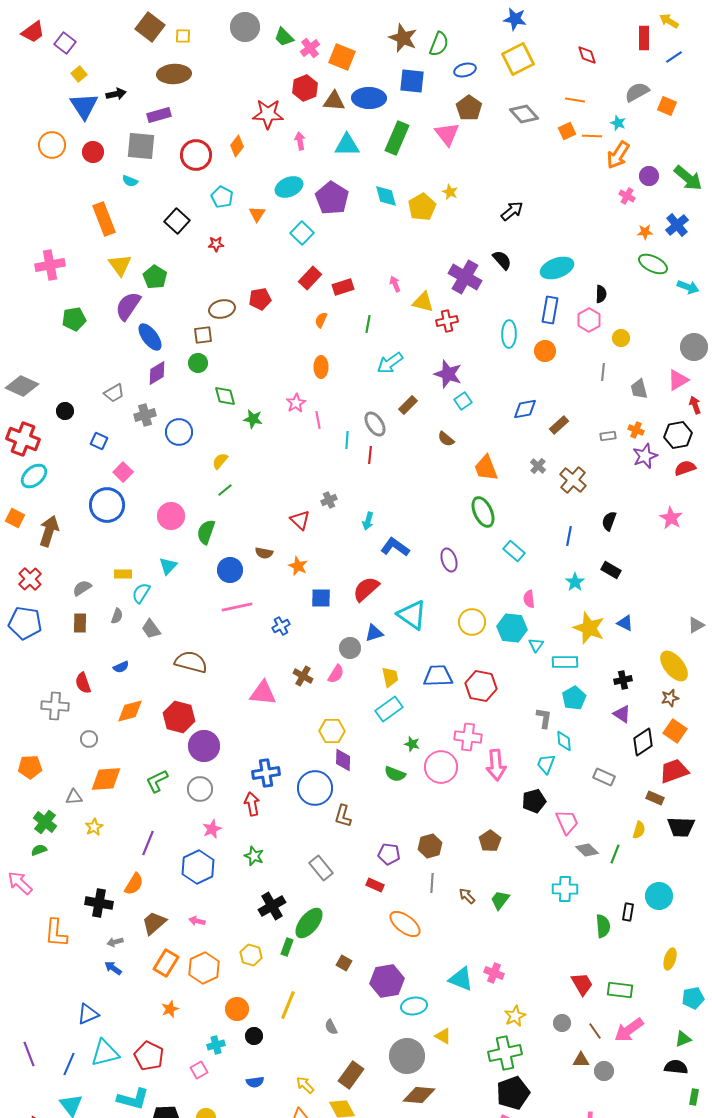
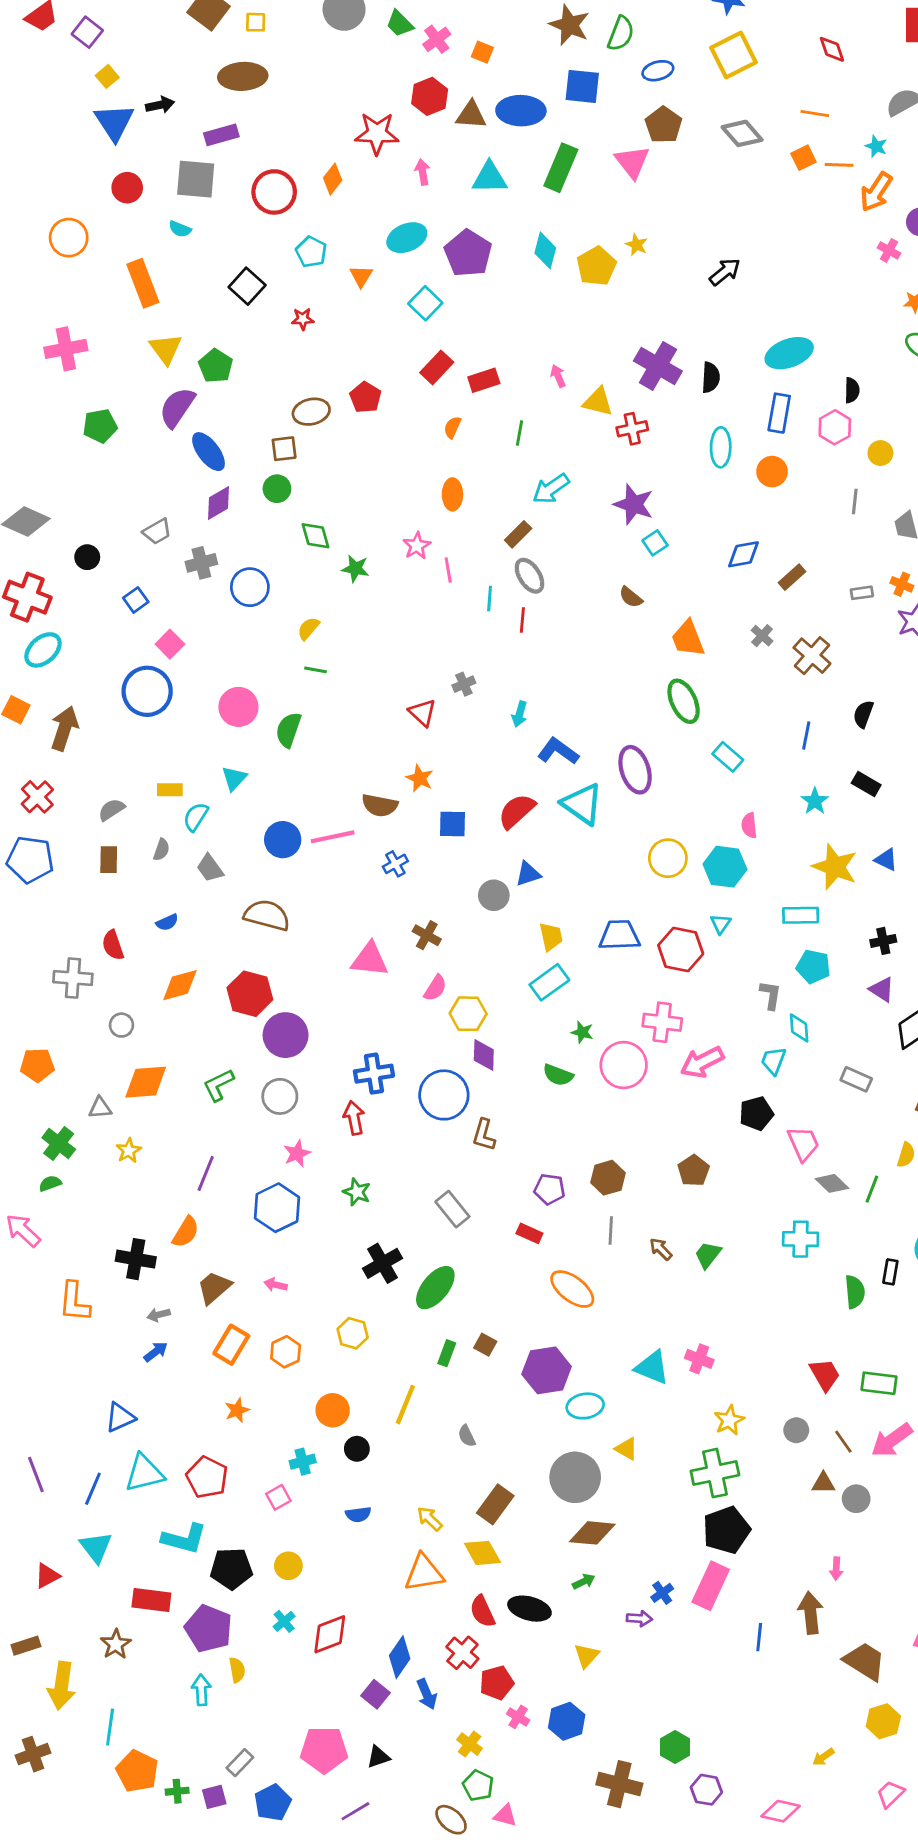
orange square: (342, 57) -> (482, 52), size x0.6
orange circle: (52, 145) -> (69, 238), moved
cyan diamond: (386, 196) -> (545, 250), turned 30
black semicircle: (502, 260) -> (711, 377), moved, turned 45
red pentagon: (260, 299) -> (365, 397), turned -30
brown rectangle: (408, 405) -> (518, 534), moved
blue square: (99, 441) -> (136, 600), turned 30
green line: (225, 490) -> (315, 670), turned 49
brown semicircle: (264, 553) -> (380, 805), moved, size x1.4
purple ellipse: (449, 560) -> (635, 770), size x1.4
blue circle: (230, 570) -> (283, 840), moved
cyan triangle: (412, 615) -> (582, 804), moved
cyan triangle: (536, 645) -> (721, 924), moved
pink semicircle: (336, 674) -> (435, 988), moved
cyan pentagon: (574, 698) -> (813, 967), turned -30
pink arrow: (496, 765) -> (702, 1062), turned 68
green rectangle: (287, 947) -> (447, 1353), moved
blue arrow: (113, 968) -> (156, 1352), turned 108
orange hexagon: (204, 968) -> (286, 1352), size x0.7

